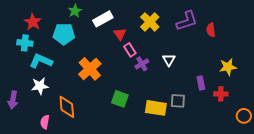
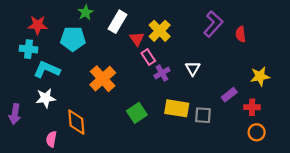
white rectangle: (103, 19) -> (117, 22), turned -30
purple L-shape: (187, 21) -> (213, 24), turned -30
red star: (33, 22) -> (38, 25), turned -30
yellow cross: (150, 22) -> (160, 31), moved
purple rectangle: (201, 83) -> (229, 95), turned 64
green square: (120, 99) -> (137, 113), turned 36
yellow rectangle: (156, 108) -> (177, 108), moved
orange circle: (244, 116) -> (257, 132), moved

